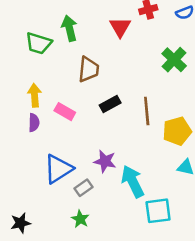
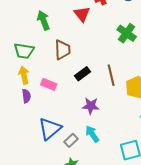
green trapezoid: (39, 43) -> (24, 51), moved
purple star: (105, 161) -> (91, 106), moved
cyan arrow: (133, 181) -> (92, 134), moved, size x0.7

